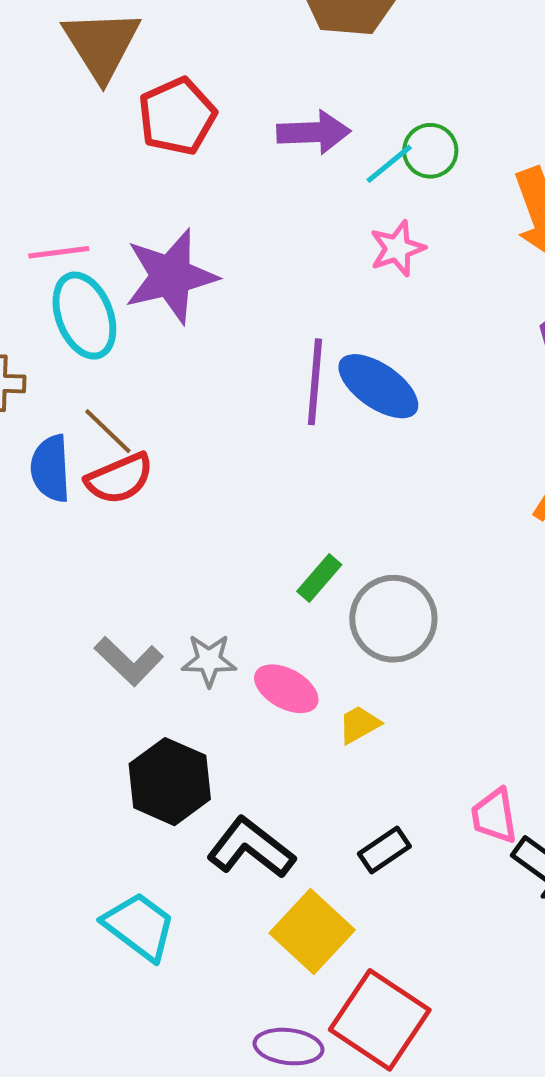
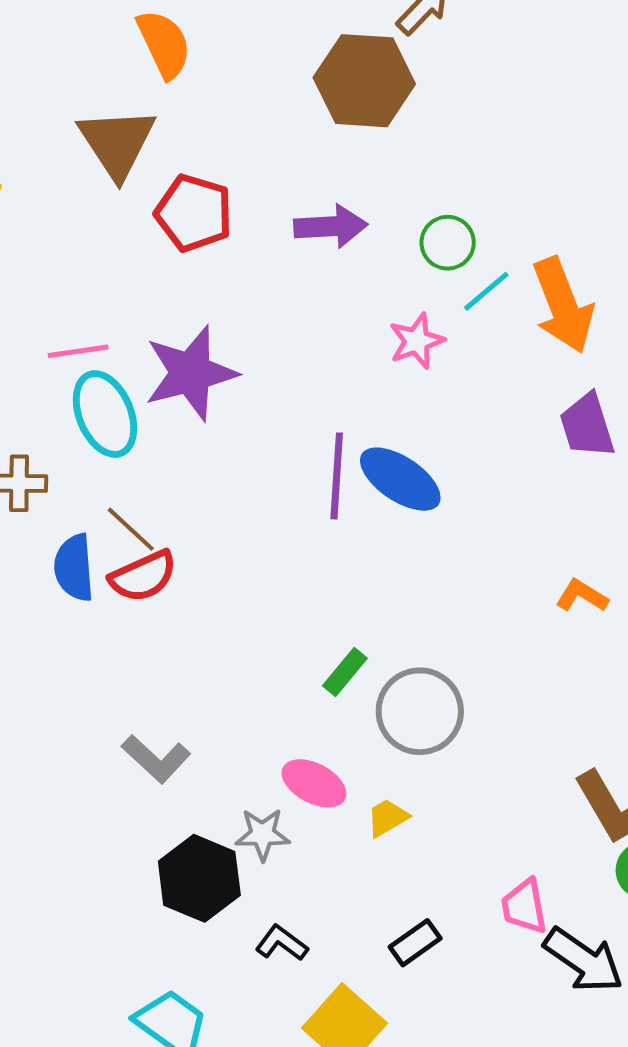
red pentagon: (177, 116) -> (194, 213), turned -30
cyan line: (389, 164) -> (486, 291), moved
gray star: (209, 660) -> (262, 834), moved
black L-shape: (251, 848) -> (282, 943), size x0.6

